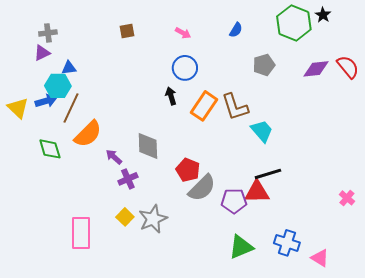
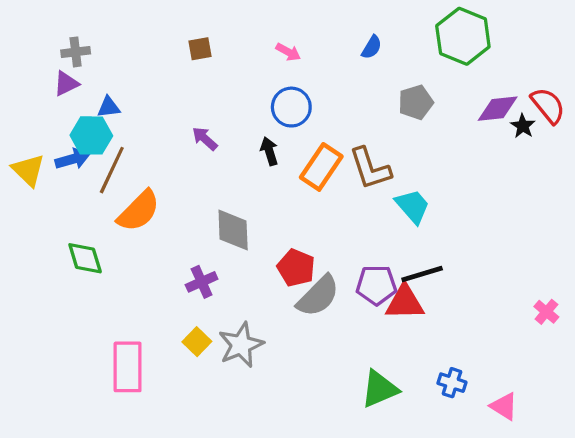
black star: (323, 15) -> (523, 126), moved
green diamond: (50, 149) -> (85, 258), moved
purple arrow: (114, 157) -> (205, 139), moved
purple pentagon: (234, 201) -> (376, 285), moved
blue cross: (287, 243) -> (452, 383), size x0.7

